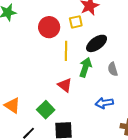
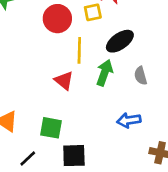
red triangle: (65, 85) -> (64, 81), moved
green square: (46, 110) -> (51, 128), turned -36

